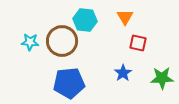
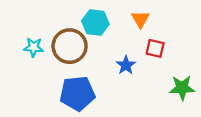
blue star: (123, 73) -> (126, 65), moved

